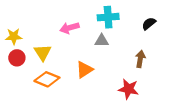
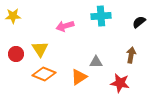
yellow star: (14, 36) -> (13, 16), moved
gray triangle: (102, 41) -> (96, 62), moved
orange triangle: (84, 70) -> (79, 77), moved

